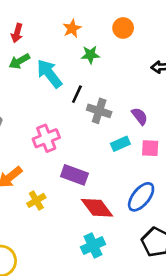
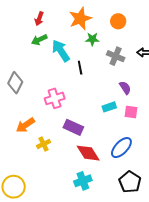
orange star: (72, 28) -> (80, 19), size x1.6
black line: (77, 94) -> (80, 68), turned -40
gray cross: (99, 111) -> (116, 56), moved

